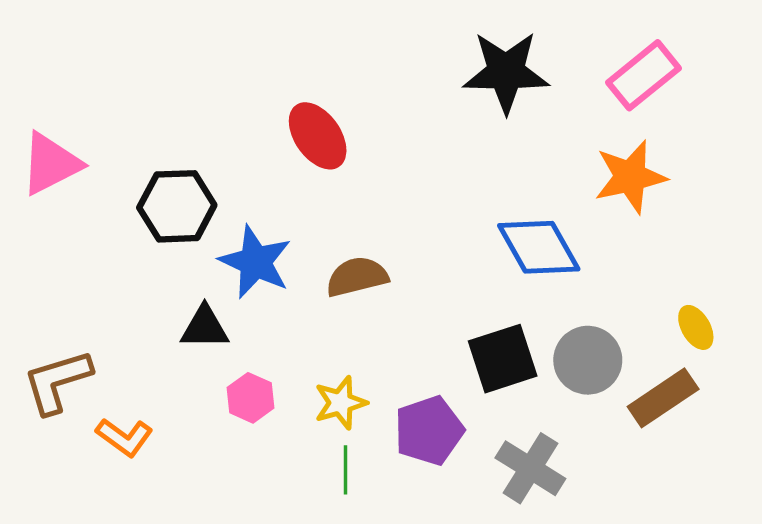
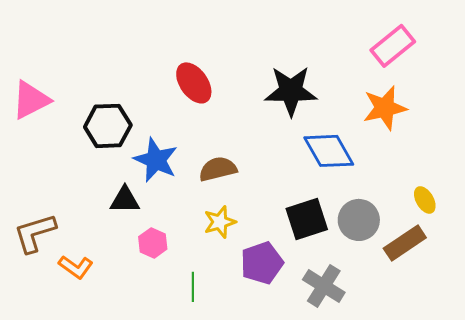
black star: (506, 72) -> (291, 91), moved
yellow star: (341, 403) -> (220, 222), moved
green line: (345, 470) -> (193, 287), moved

